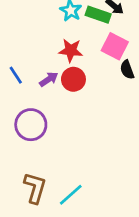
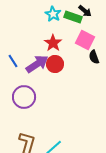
red star: (71, 50) -> (53, 43), turned 30
purple arrow: (49, 79) -> (37, 64), size x1.6

